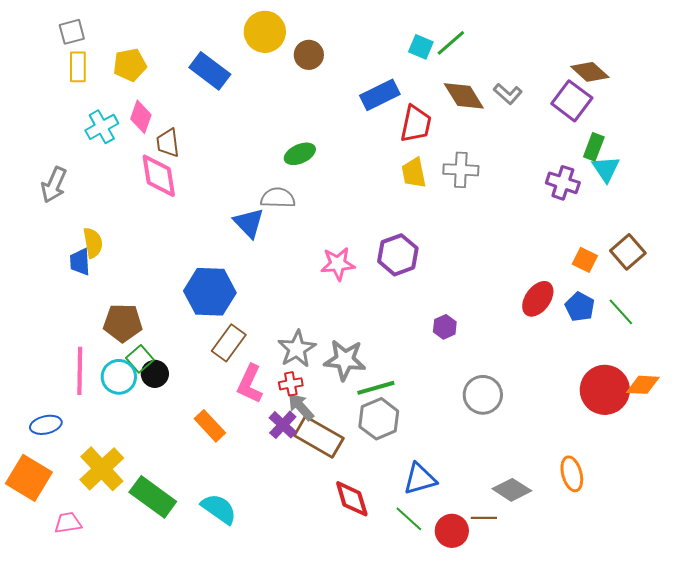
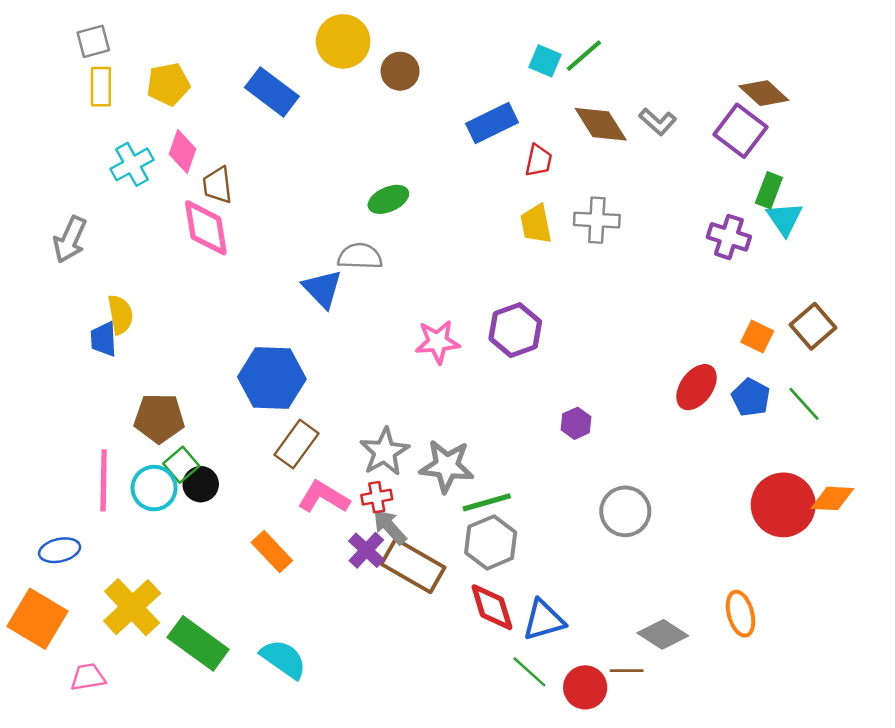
red trapezoid: (416, 124) -> (539, 161), size x0.7
pink L-shape: (250, 384) -> (324, 497), turned 96
red diamond: (352, 499) -> (492, 607), moved

